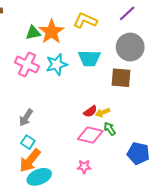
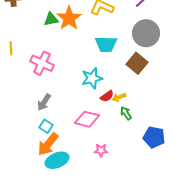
pink cross: (27, 64) -> (42, 63), moved
cyan star: (57, 64) -> (92, 78), moved
brown square: (121, 78) -> (137, 63), turned 35
pink diamond: (90, 135) -> (87, 119), moved

